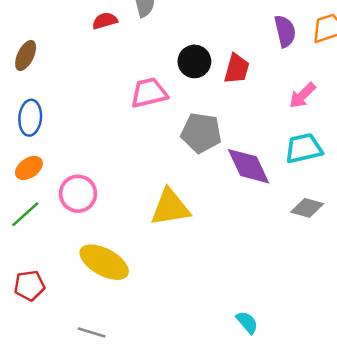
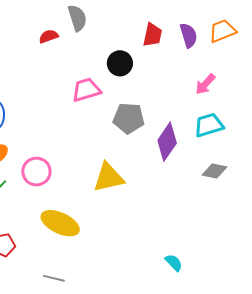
red trapezoid: (237, 69) -> (153, 35), moved
purple diamond: (248, 166) -> (167, 142), turned 63

